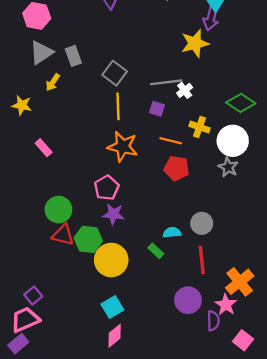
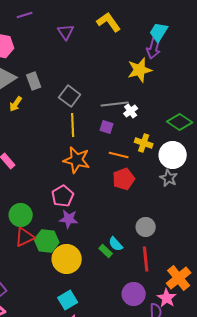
red pentagon: (177, 168) -> (124, 179), turned -30
cyan semicircle: (172, 232) -> (116, 244), moved, turned -126
red triangle: (63, 235) -> (25, 237), turned -40

